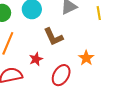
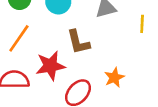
red star: (36, 59) -> (50, 66), size x1.6

